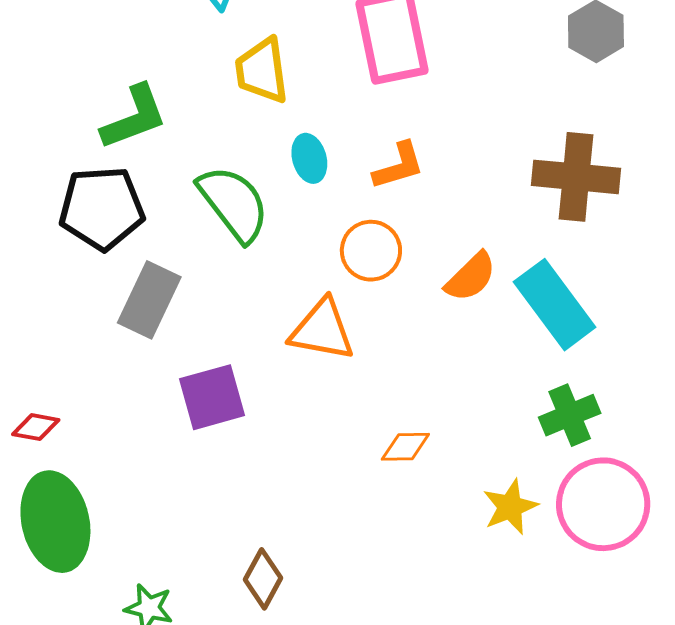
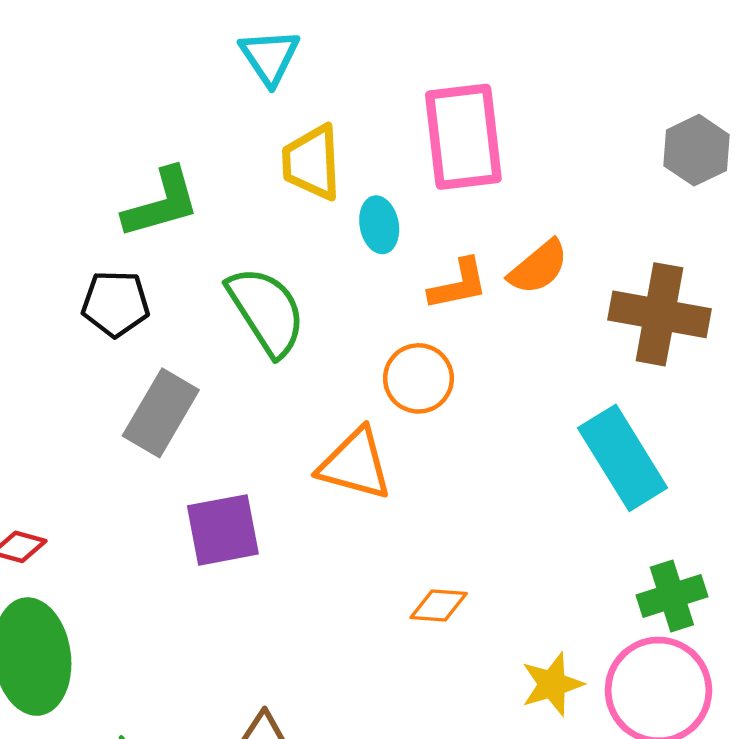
cyan ellipse: (309, 158) -> (379, 225), moved
black pentagon: (102, 208) -> (116, 304), size x0.7
orange semicircle: (471, 277) -> (538, 267), moved
green cross: (570, 415) -> (672, 596), moved

